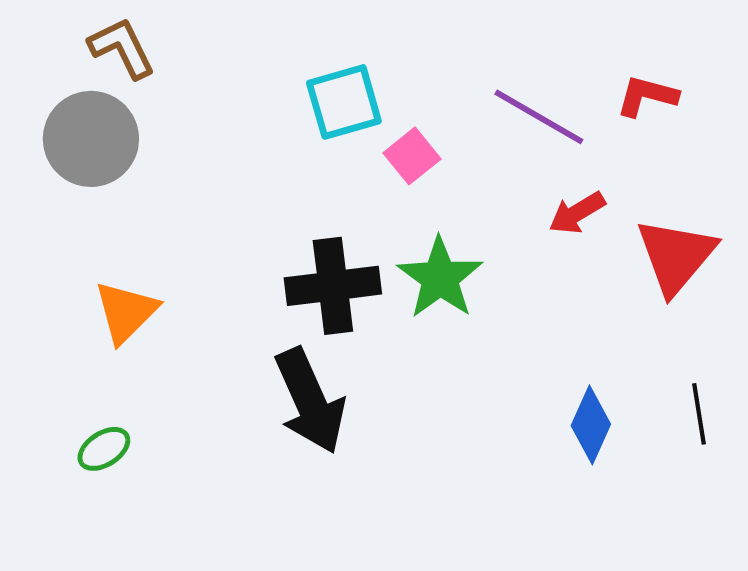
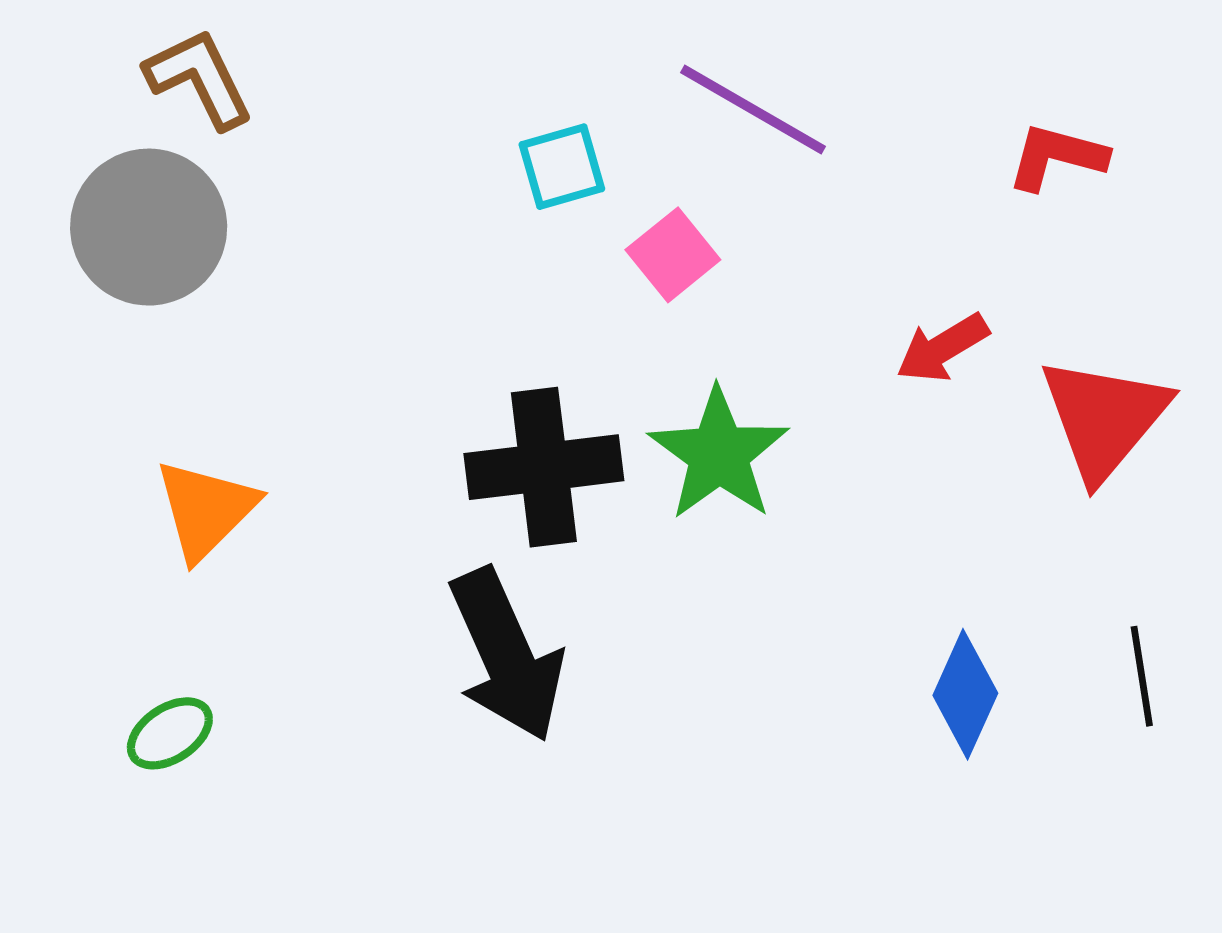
cyan square: (344, 102) -> (562, 167), size x0.7
purple line: (539, 117) -> (753, 109), moved

